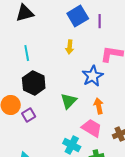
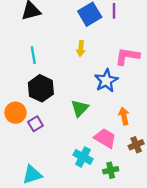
purple line: (100, 21) -> (114, 11), moved
orange arrow: (99, 106) -> (124, 116), moved

